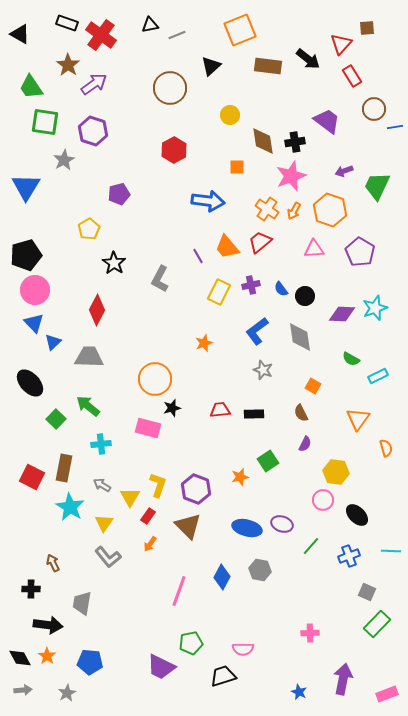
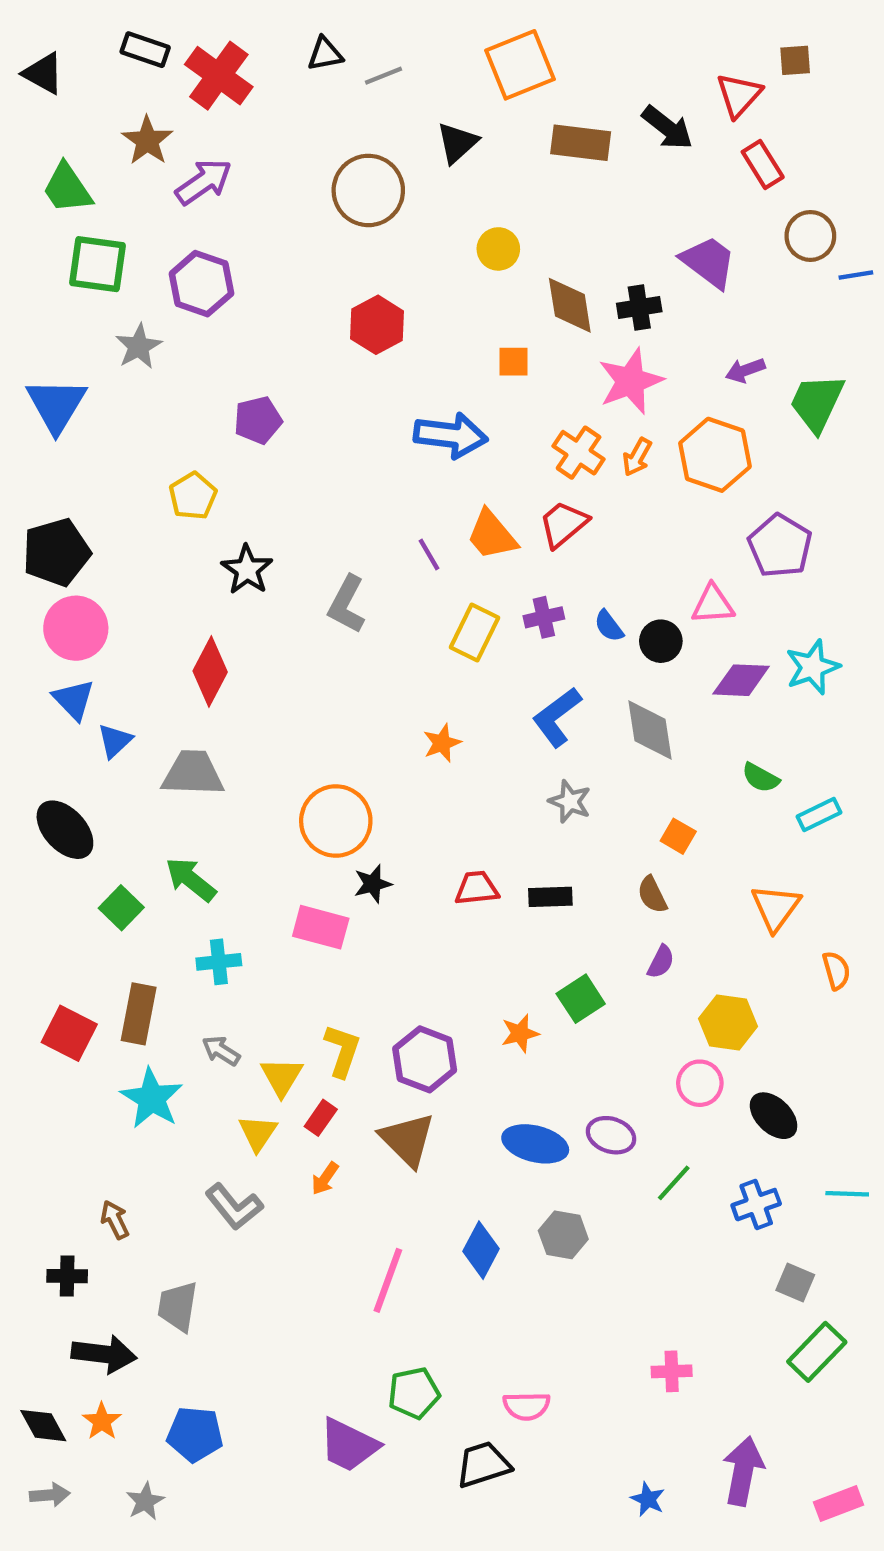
pink triangle: (314, 249) -> (713, 604), moved
yellow triangle: (104, 523) -> (258, 1133), moved

